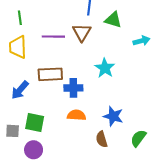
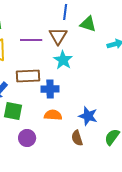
cyan star: (105, 68) -> (63, 60), moved
green square: (35, 123) -> (13, 111), moved
purple circle: (34, 150) -> (27, 138), moved

